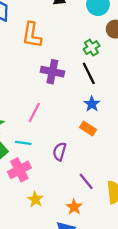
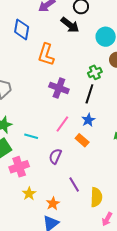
black line: (89, 73) -> (89, 94), turned 36
pink line: (34, 112) -> (62, 124), moved
cyan line: (23, 143) -> (31, 136), moved
orange star: (74, 207) -> (53, 203), moved

